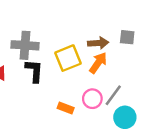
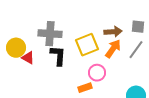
gray line: (113, 95) -> (136, 50), moved
pink circle: (92, 99) -> (97, 73), moved
orange rectangle: (66, 108) -> (85, 88), turned -40

